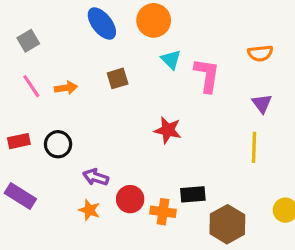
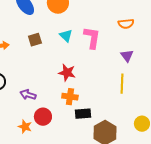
cyan triangle: (171, 60) -> (66, 36), moved
purple arrow: (96, 177) -> (28, 95), moved
orange star: (89, 210) -> (25, 127), moved
orange cross: (163, 212) -> (70, 97), moved

